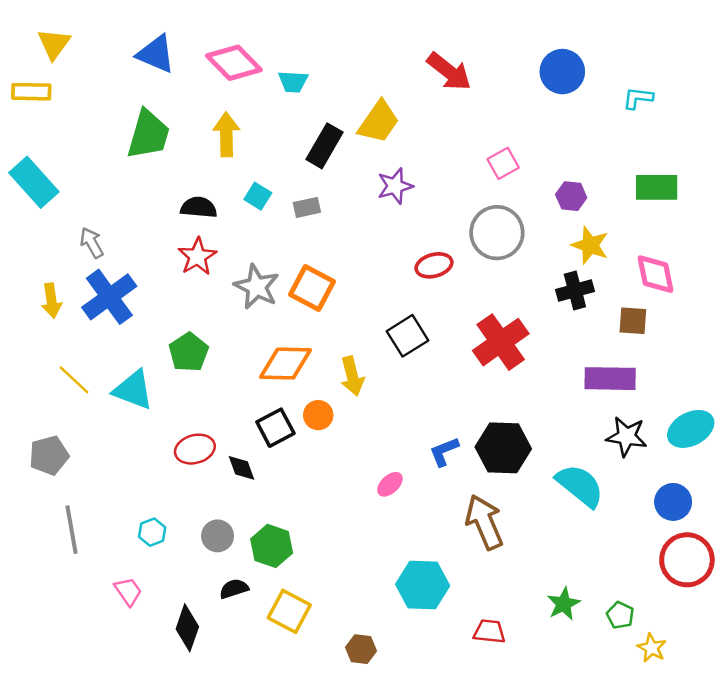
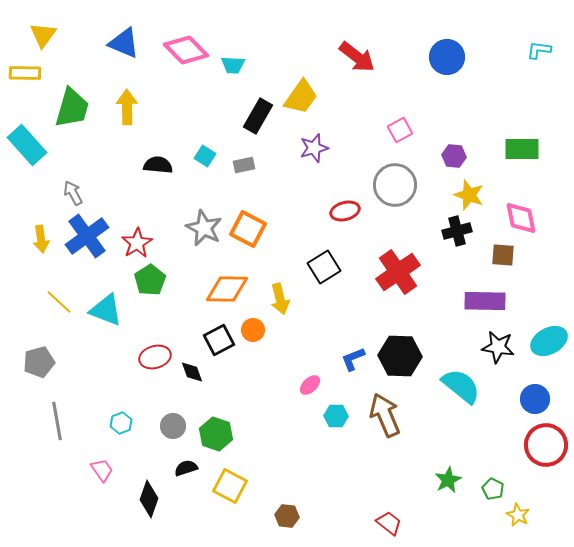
cyan L-shape: (638, 98) -> (539, 50), moved
green trapezoid: (148, 134) -> (72, 108), moved
yellow arrow: (226, 134) -> (127, 107), moved
red star: (197, 257) -> (137, 243), moved
cyan hexagon: (423, 585) -> (336, 416), moved, size x0.6
red trapezoid: (489, 632) -> (389, 523), moved, turned 32

